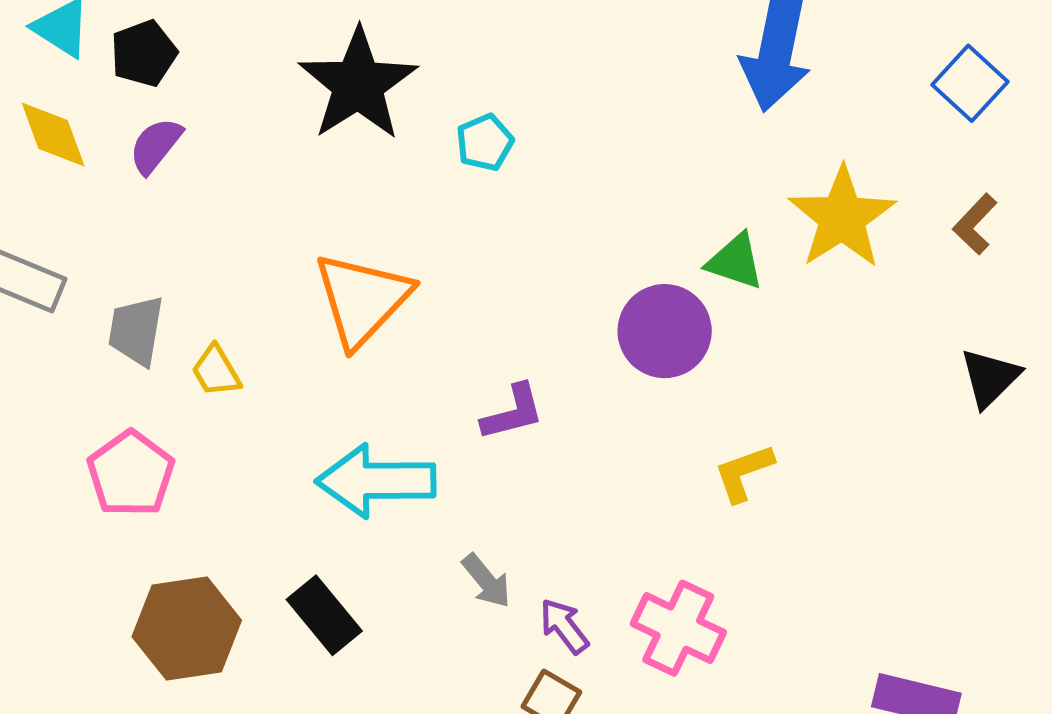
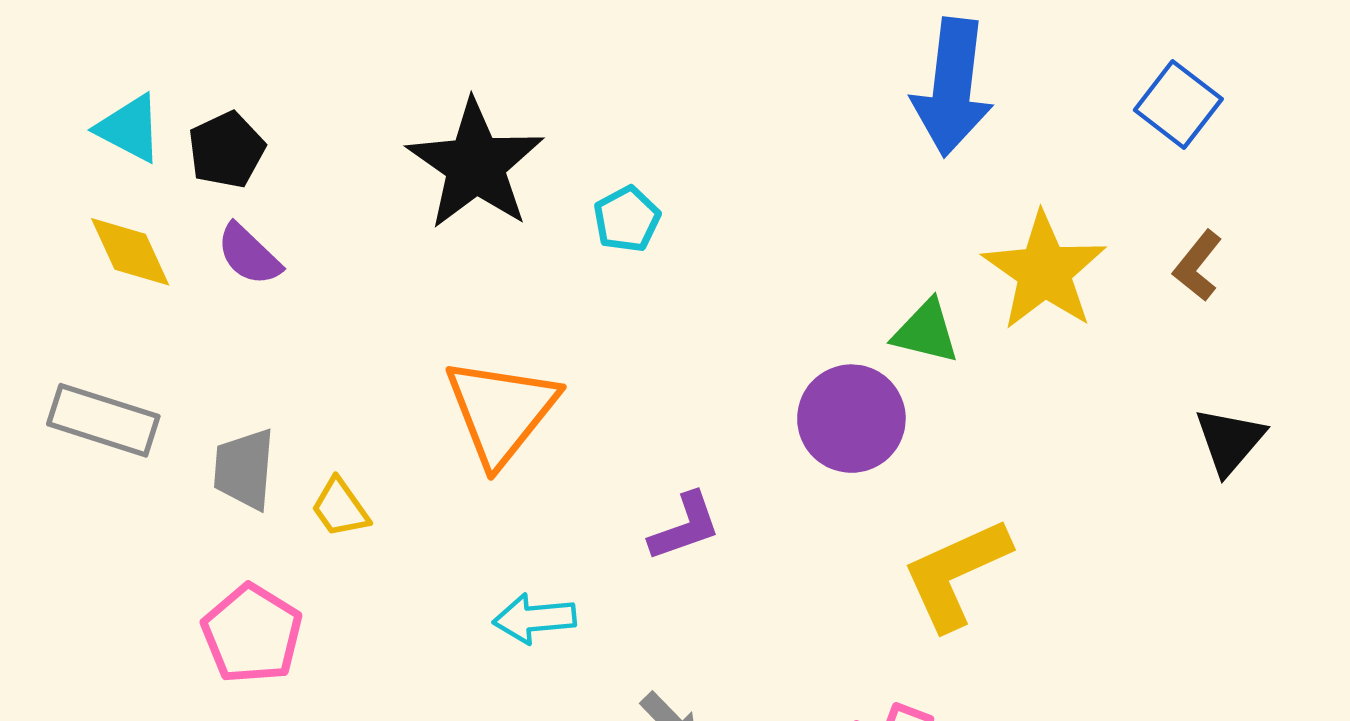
purple semicircle: (156, 146) -> (249, 255), turned -80
yellow L-shape: (744, 473) -> (956, 574), size x1.6
cyan arrow: (376, 481) -> (534, 619), size x0.6

